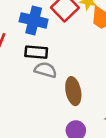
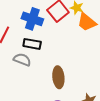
gray semicircle: (45, 70) -> (22, 60), moved

